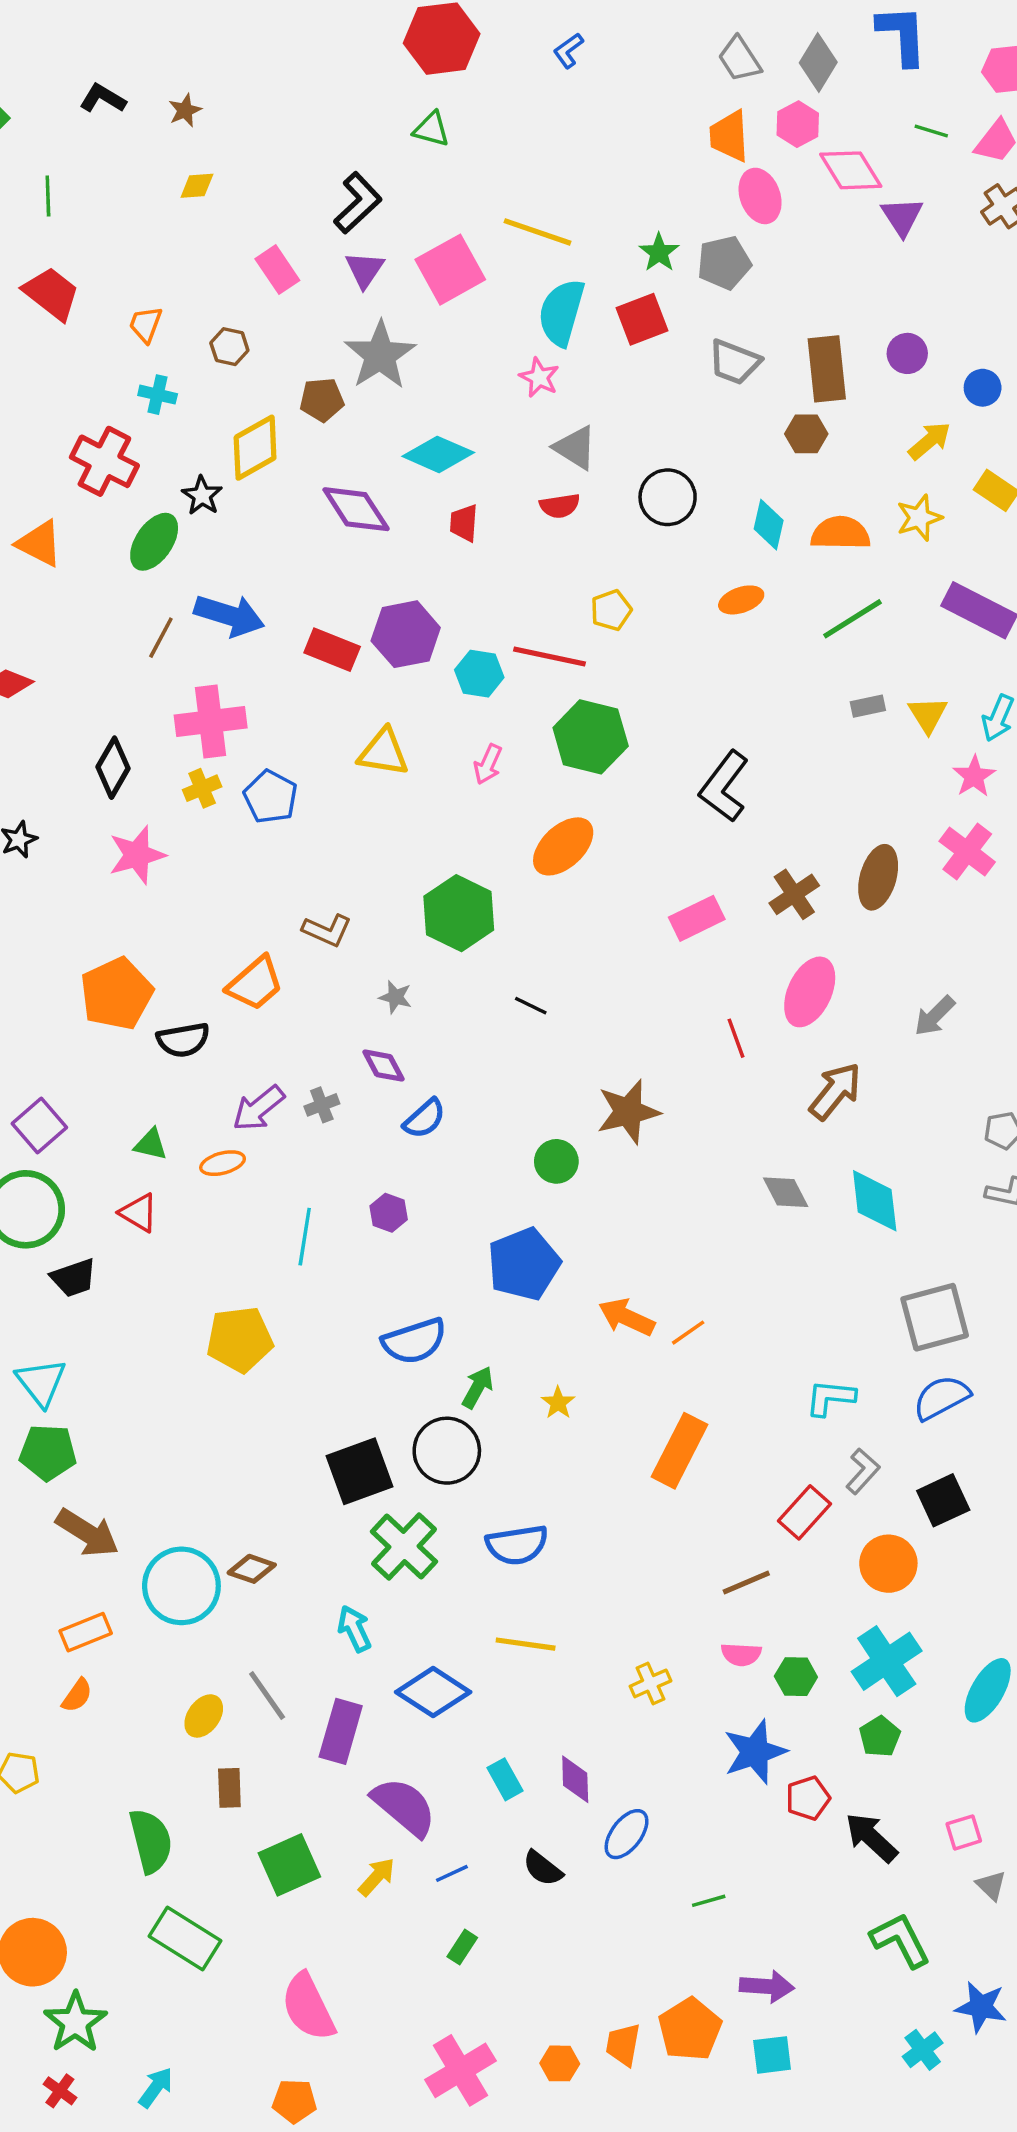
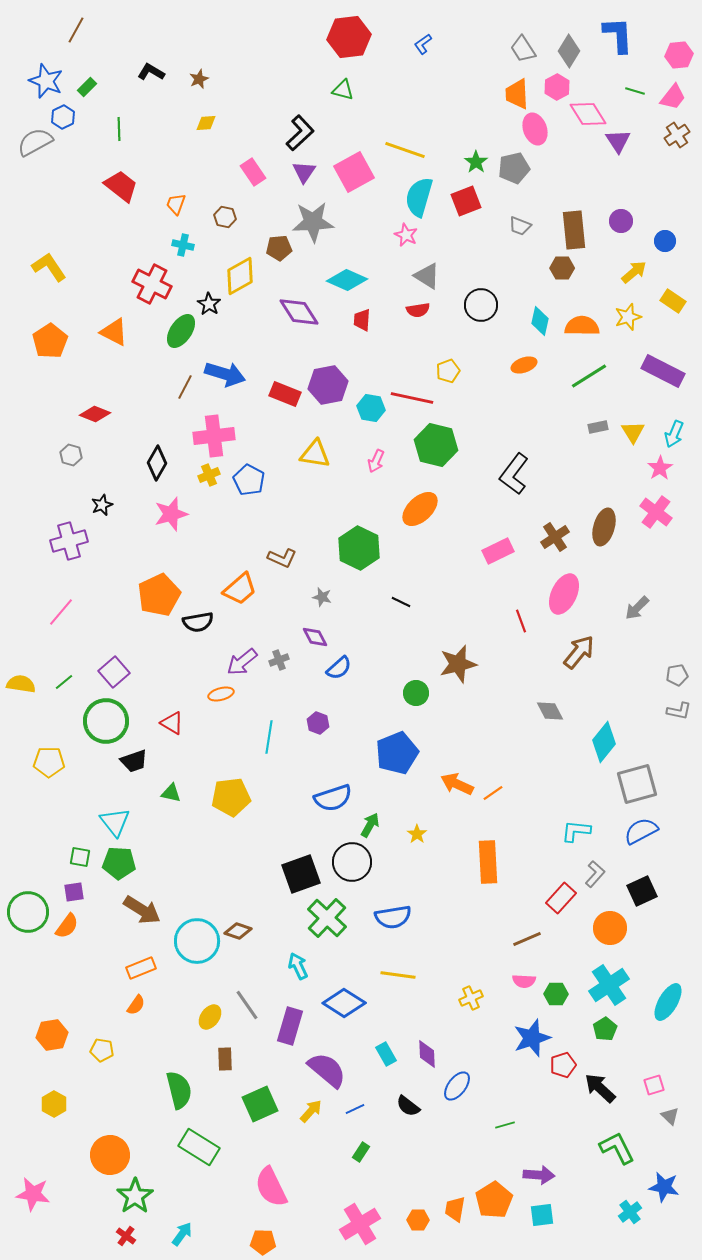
gray star: (380, 355) -> (313, 222), turned 30
gray trapezoid: (734, 362) -> (520, 226), size x0.7
green triangle: (151, 1144) -> (171, 793), moved
cyan diamond: (875, 1201) -> (604, 742), moved, turned 45
orange rectangle: (680, 1451) -> (488, 862), turned -30

